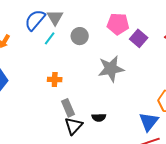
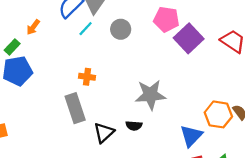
purple square: (139, 38) -> (189, 38), size x1.4
gray star: (111, 69) -> (150, 95), moved
gray rectangle: (68, 108) -> (75, 108), moved, size x1.4

